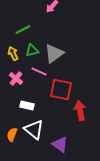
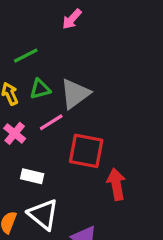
pink line: (39, 72) -> (51, 122), turned -56

